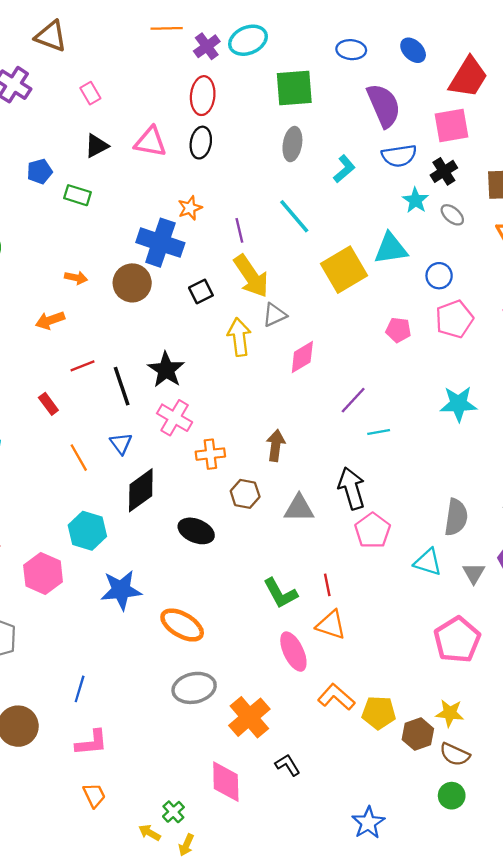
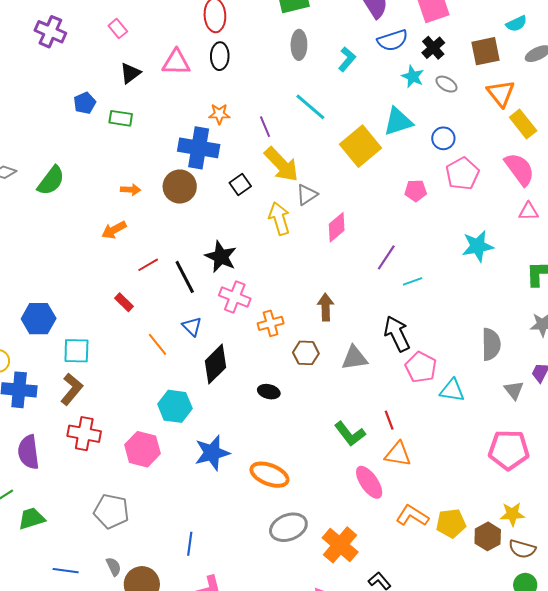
orange star: (190, 208) -> (219, 114), turned 30
black ellipse: (196, 531) -> (269, 392), size x0.7
cyan triangle: (428, 562) -> (452, 390), moved
pink pentagon: (457, 640) -> (509, 450), turned -30

